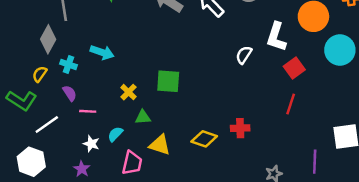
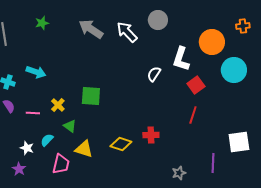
pink line: (88, 111) -> (33, 113), moved
green triangle: (143, 117) -> (70, 126), turned 40

